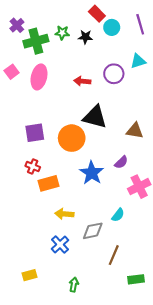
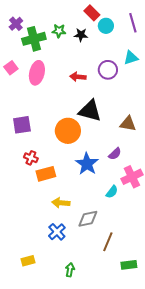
purple square: (35, 133) -> (22, 125), moved
cyan semicircle: (118, 215) -> (112, 192), moved

